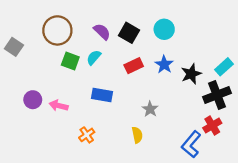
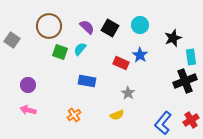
red rectangle: (134, 66) -> (121, 63), moved, turned 49
cyan rectangle: (224, 67) -> (191, 57), turned -56
black star: (191, 74) -> (173, 38), moved
pink arrow: (59, 106) -> (28, 110), moved
red cross: (212, 126) -> (191, 120), moved
yellow semicircle: (137, 135) -> (117, 115), turned 80

